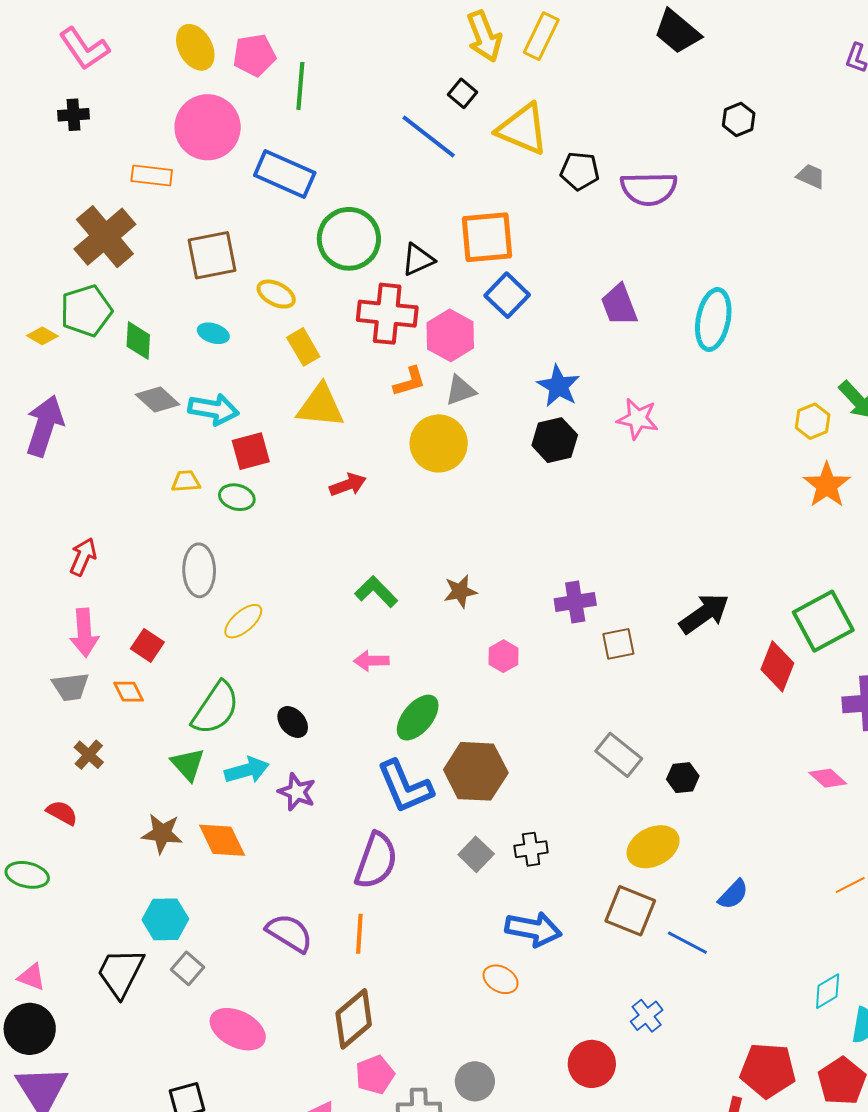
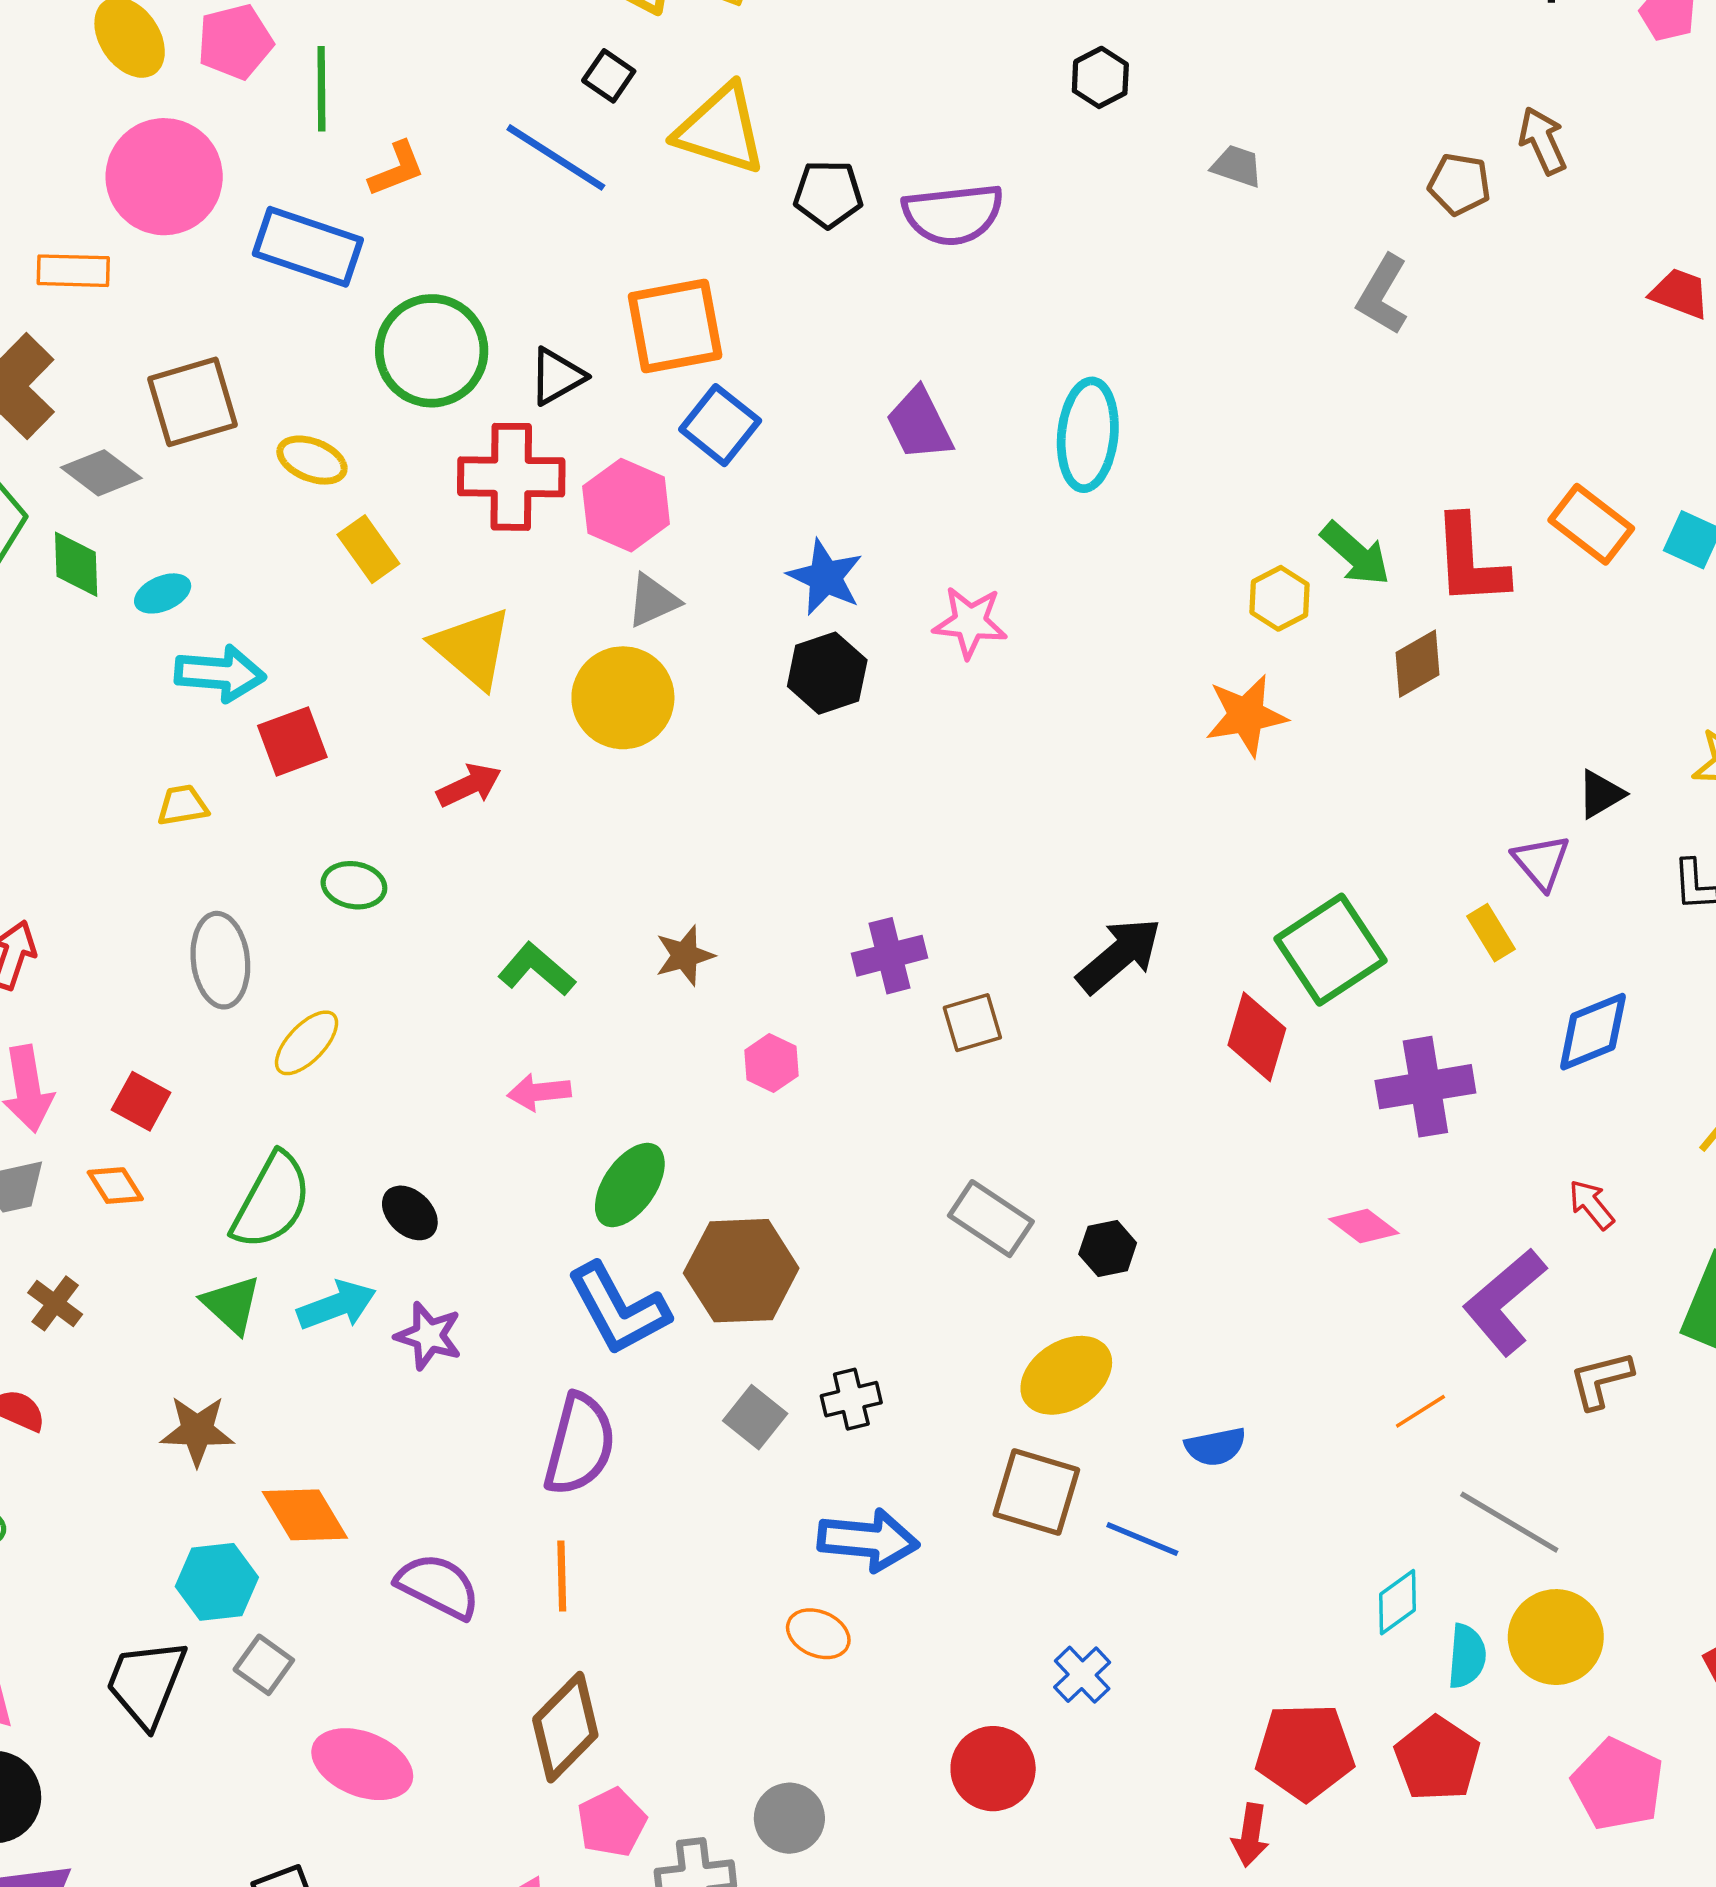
cyan ellipse: (213, 333) -> (163, 593), moved, turned -36
orange L-shape: (409, 382) -> (397, 169), moved
gray diamond: (158, 399) -> (101, 473), moved
yellow triangle: (321, 406) -> (472, 648), moved, turned 40
orange star: (827, 485) -> (1246, 715), moved, turned 30
green ellipse: (237, 497) -> (354, 885), moved
orange diamond: (222, 840) -> (305, 1515), moved
blue semicircle: (733, 894) -> (1215, 1447), turned 40

